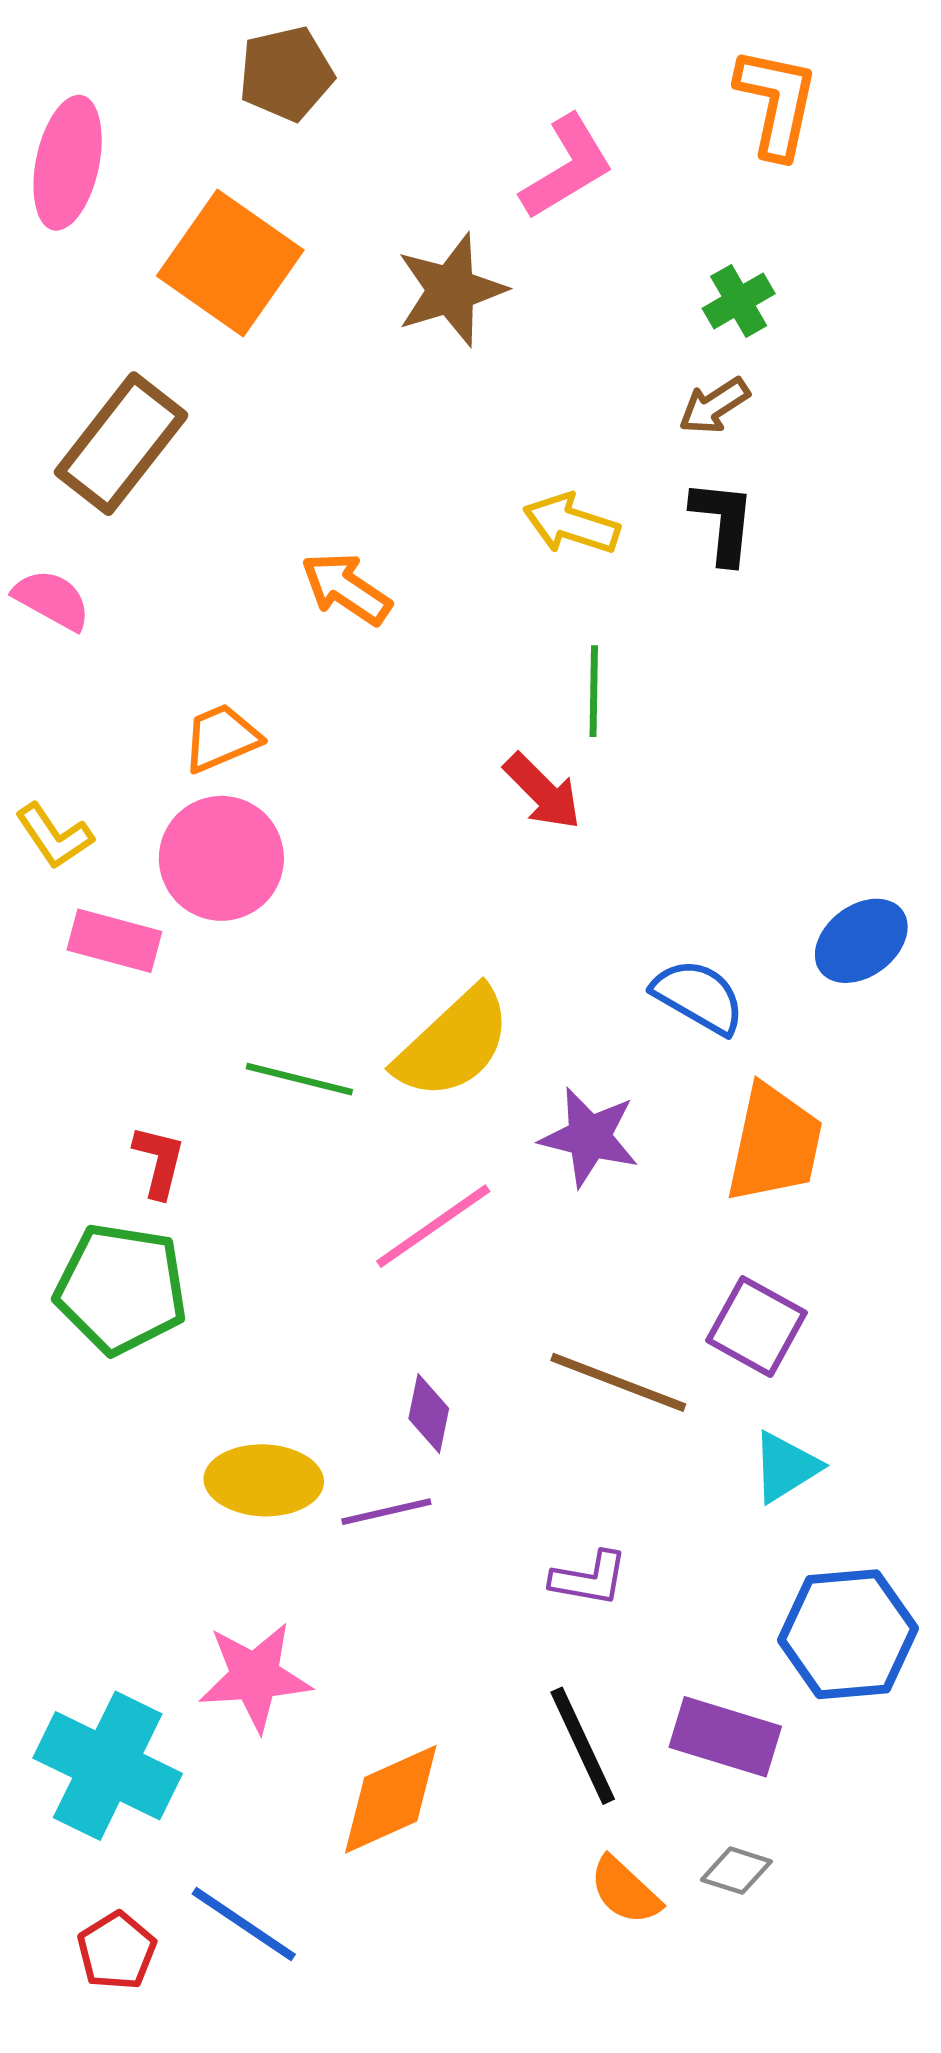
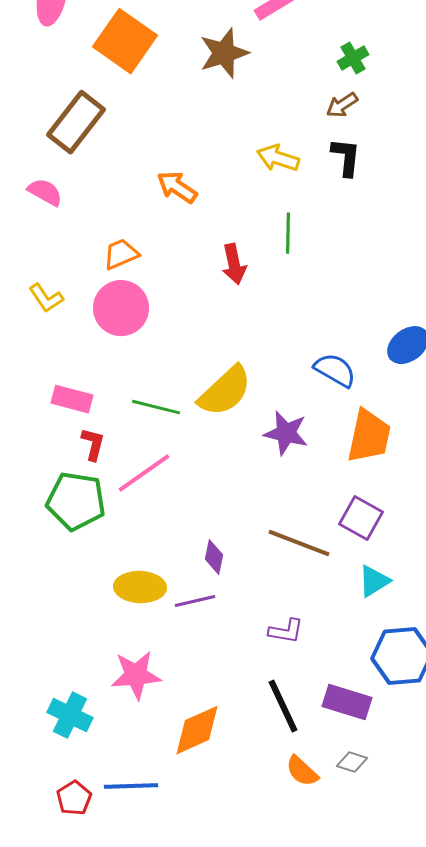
red arrow: (542, 791) -> (234, 264), moved, turned 33
pink rectangle: (114, 941) -> (72, 399), moved
pink line: (433, 1226) -> (144, 473), moved
cyan cross: (108, 1766) -> (70, 715), size x0.7
blue line: (244, 1924) -> (131, 786), turned -36

